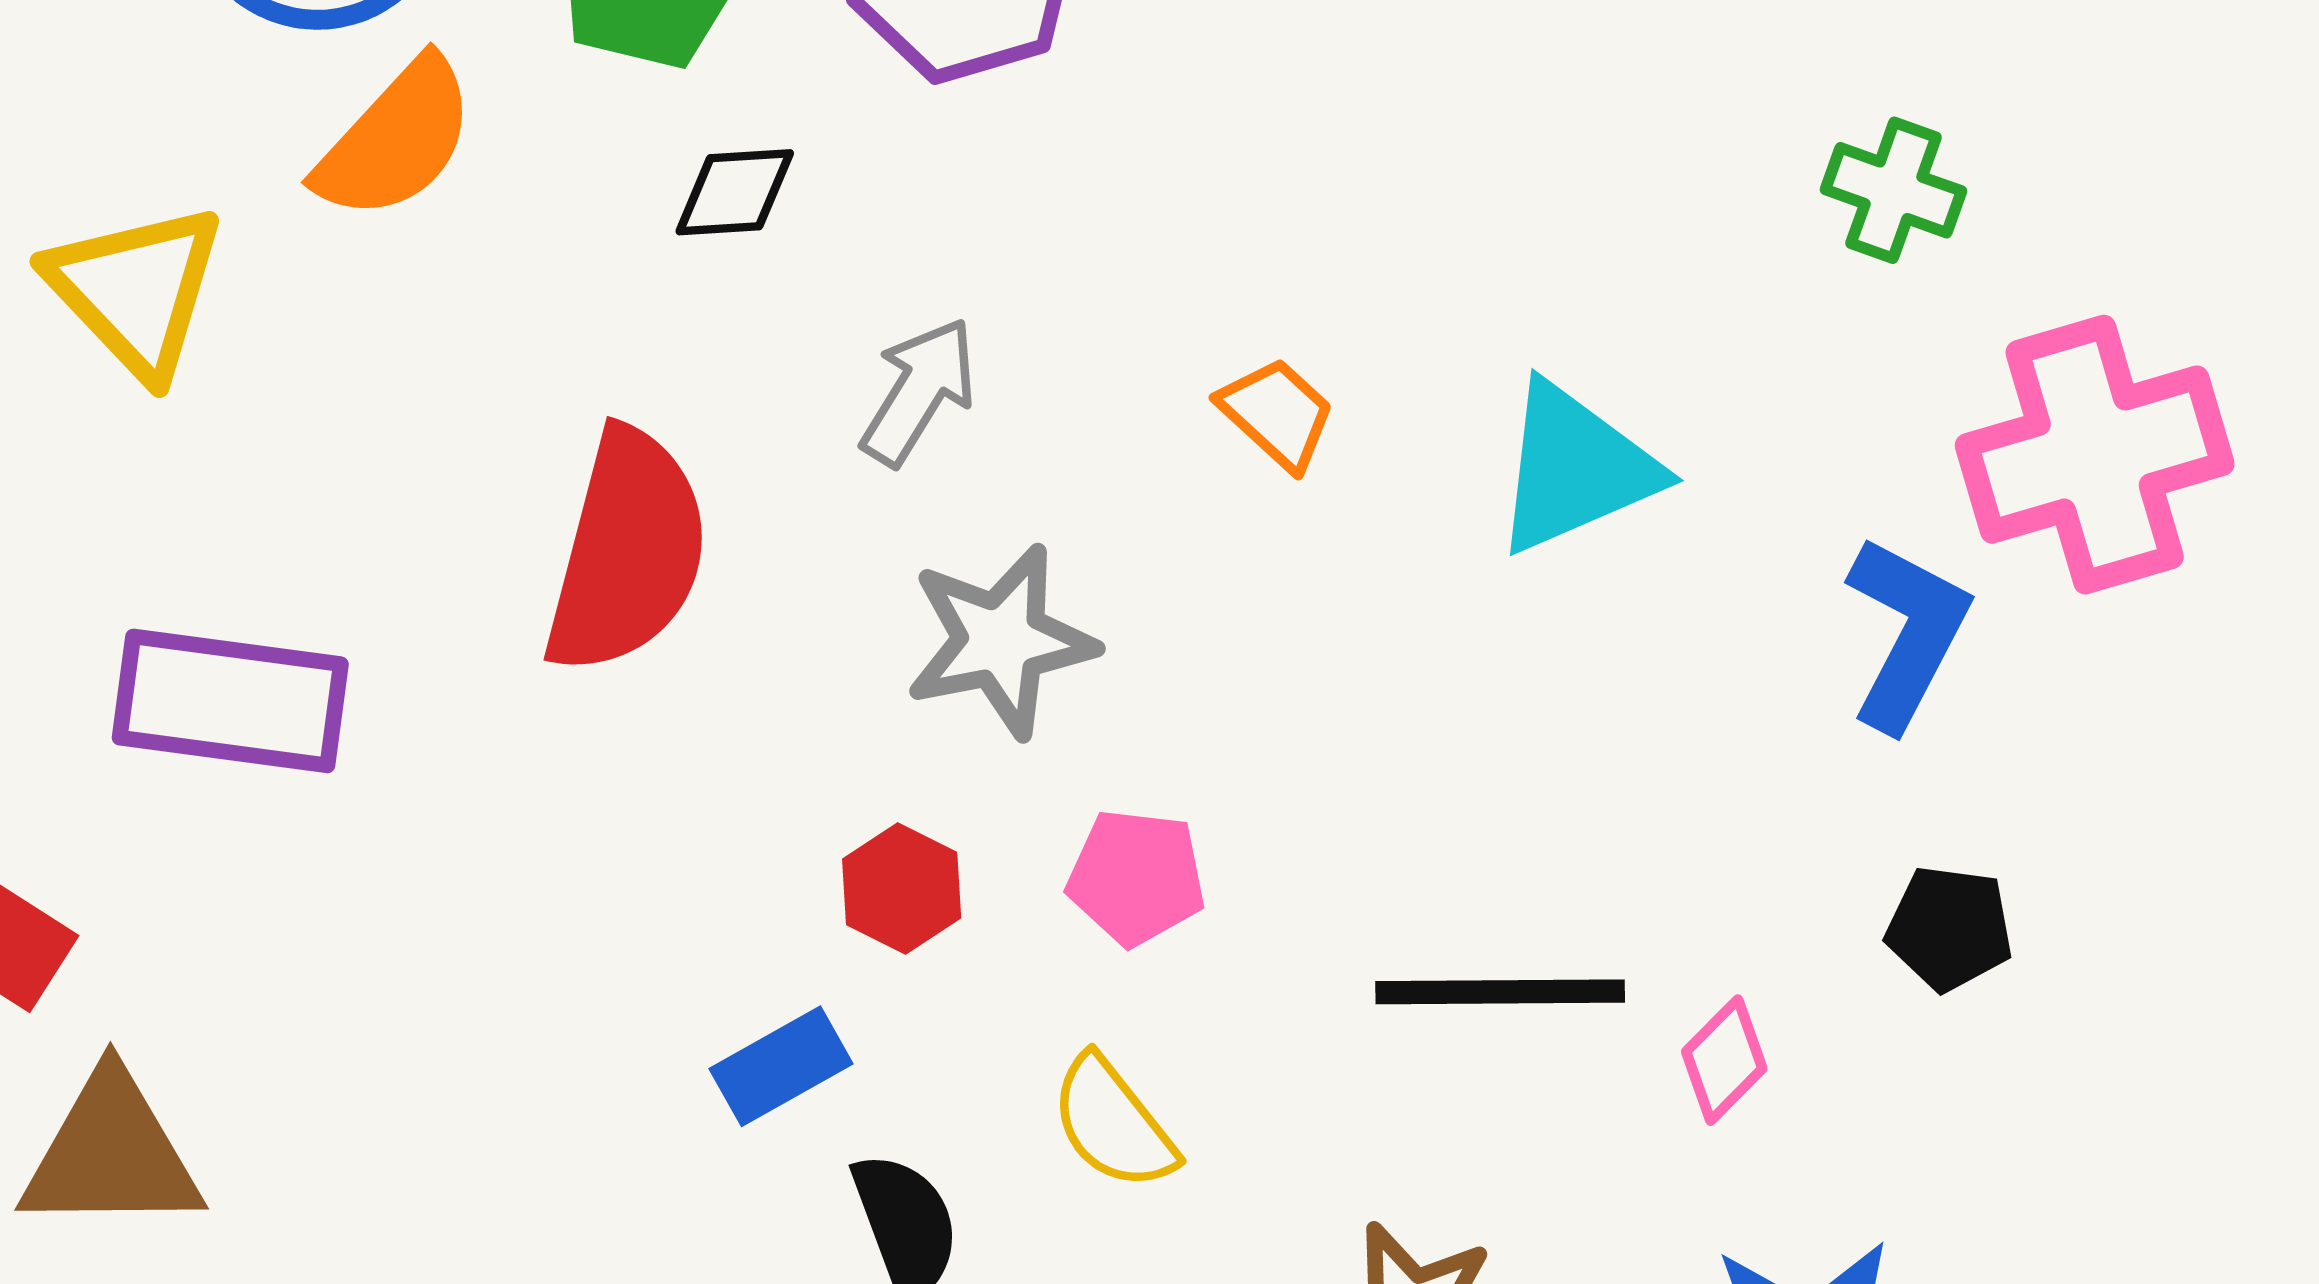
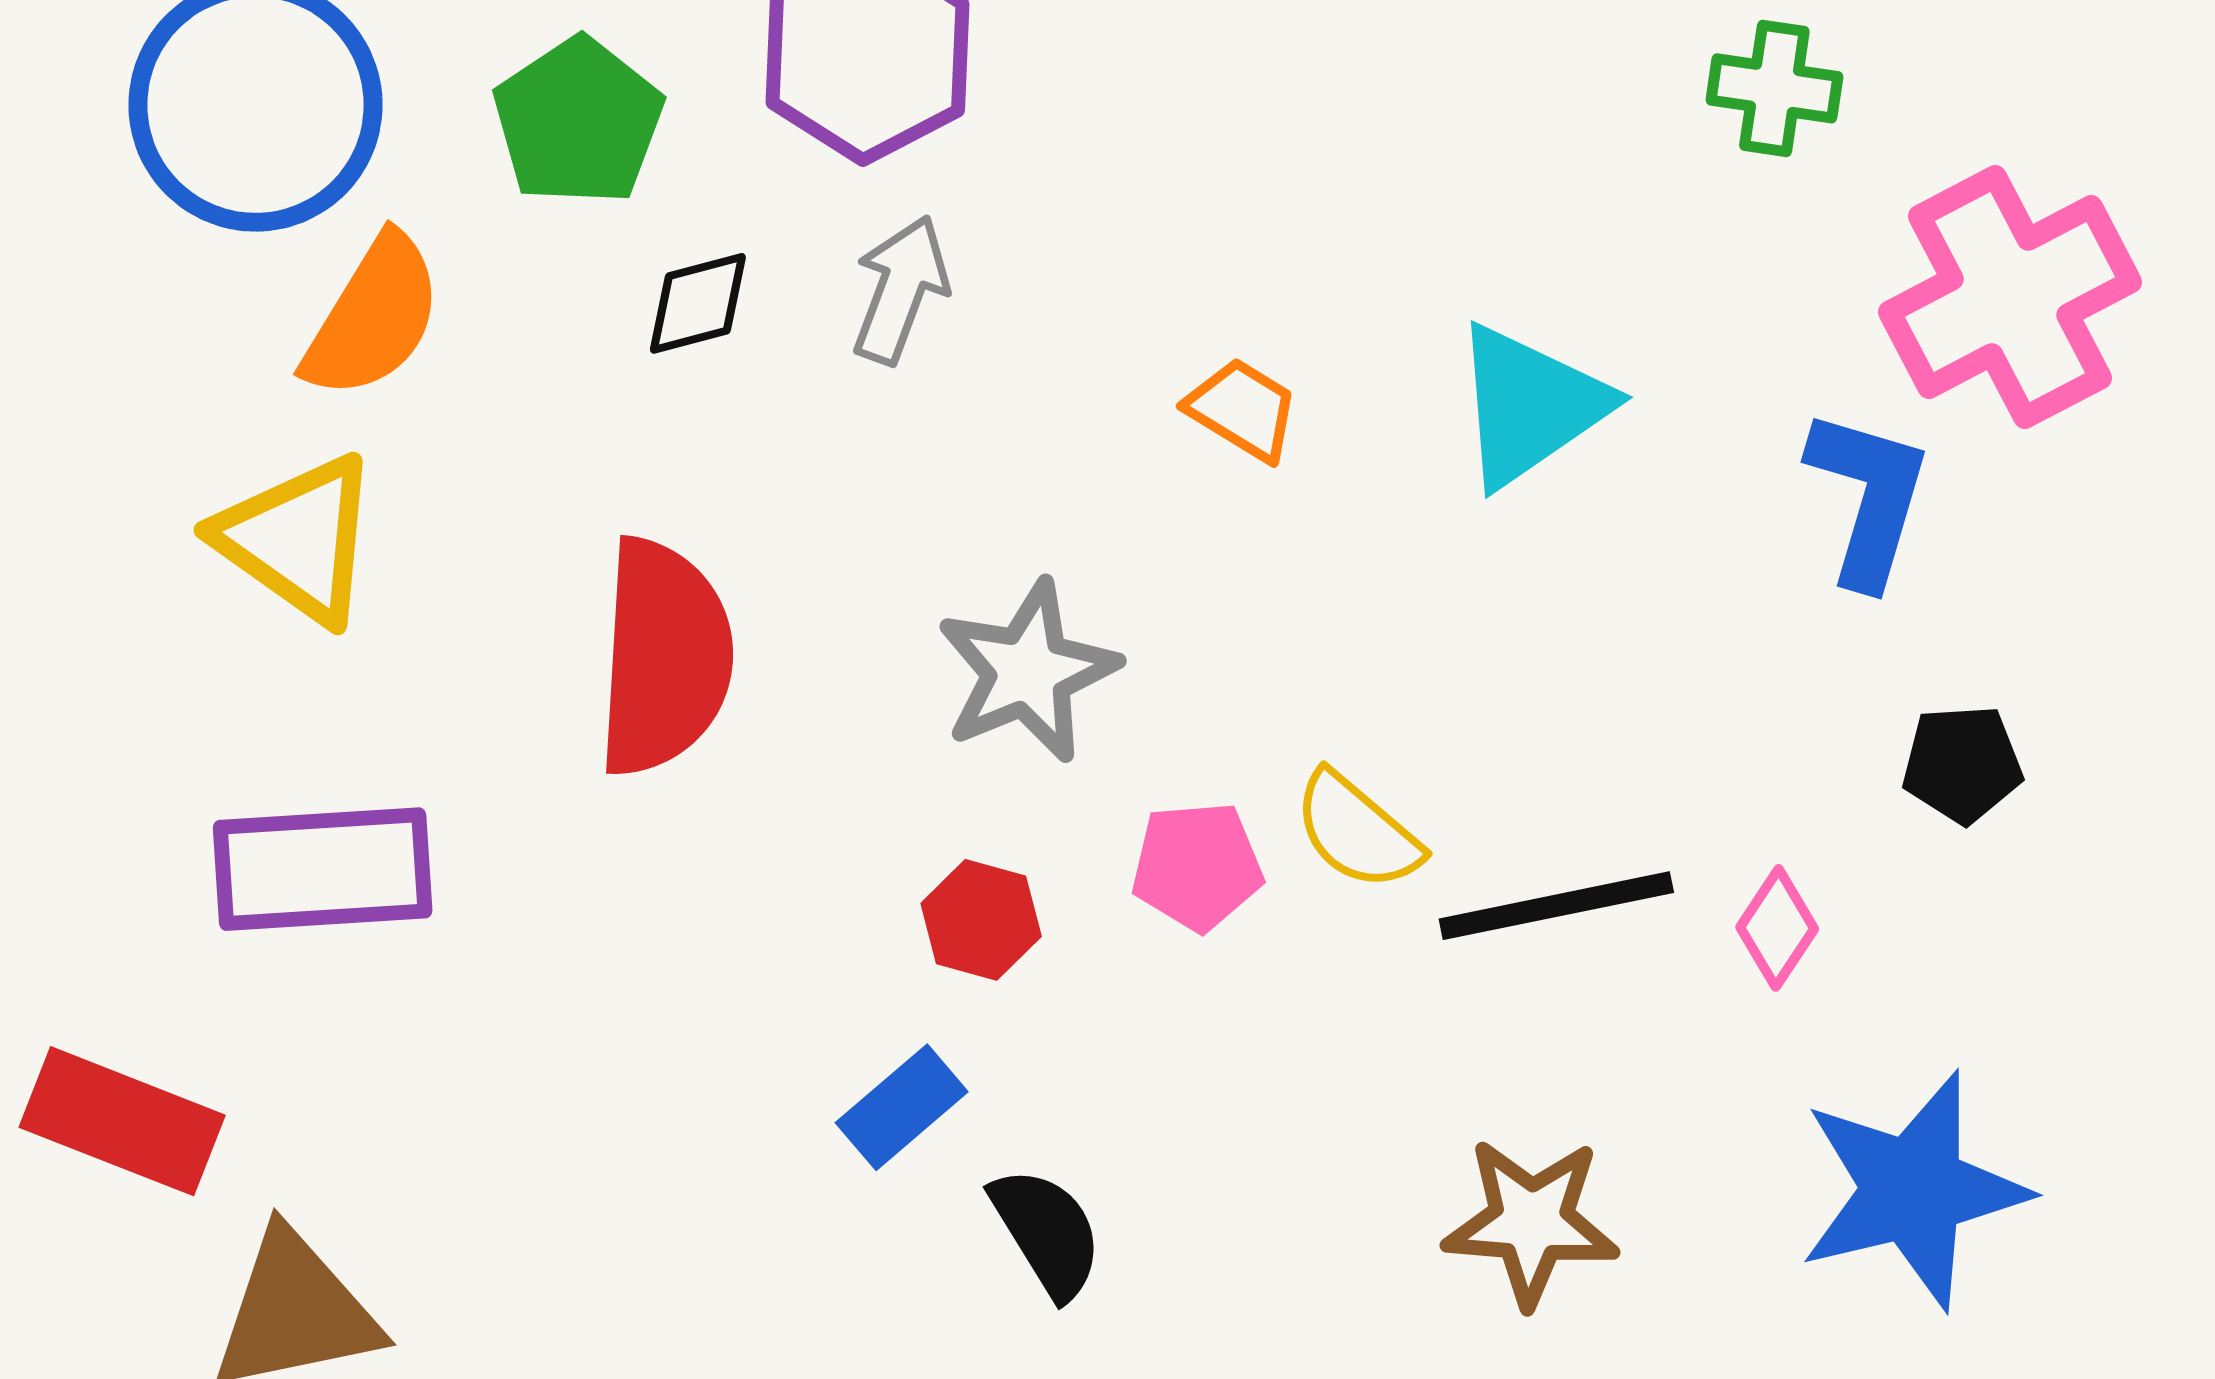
yellow triangle: (136, 290) -> (298, 539), moved
gray arrow: (919, 391) -> (900, 290), moved
yellow semicircle: (1113, 1123) -> (1357, 831), moved

